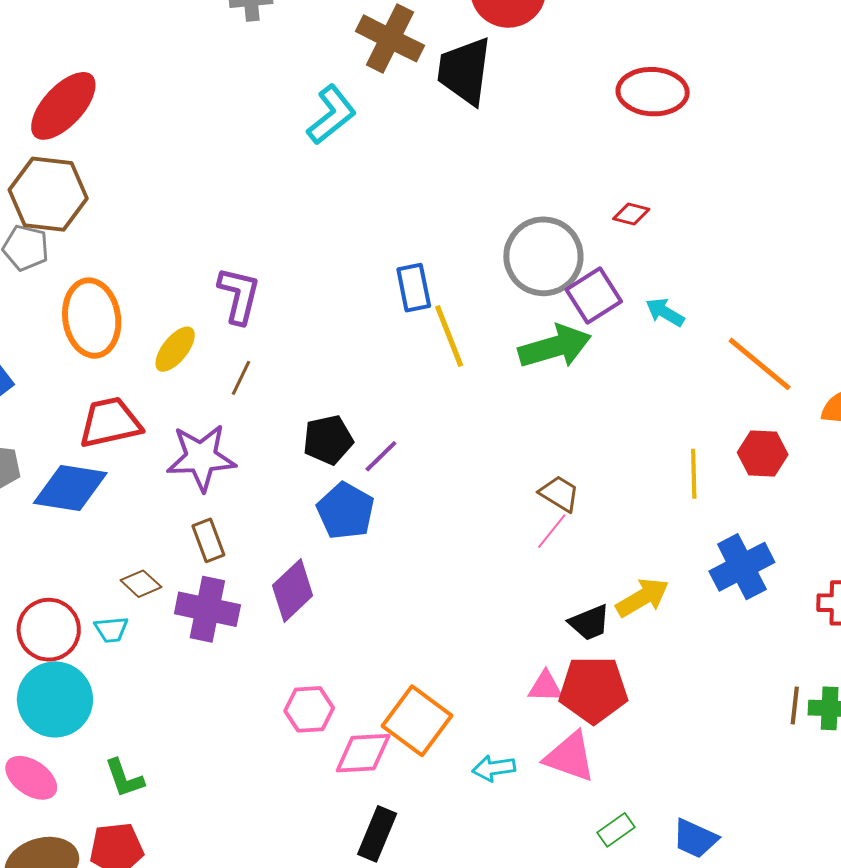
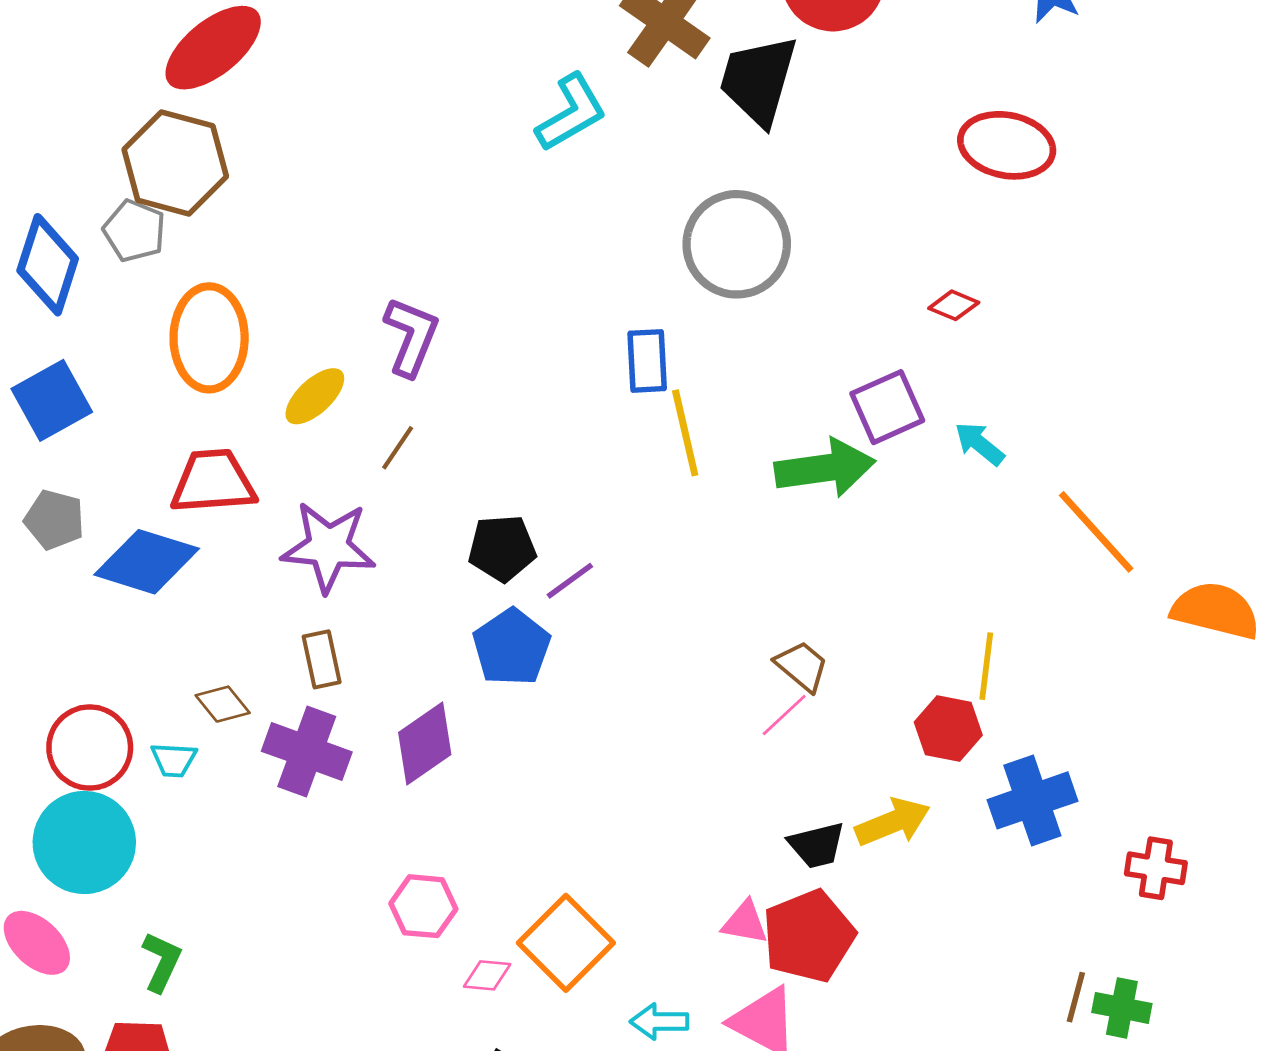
gray circle: (543, 256) -> (737, 244), moved
red hexagon: (763, 453) -> (948, 729), moved
red pentagon: (593, 690) -> (809, 936), turned -30
pink diamond: (363, 753) -> (487, 975), size x0.6
green L-shape: (124, 778) -> (162, 962), turned -144

